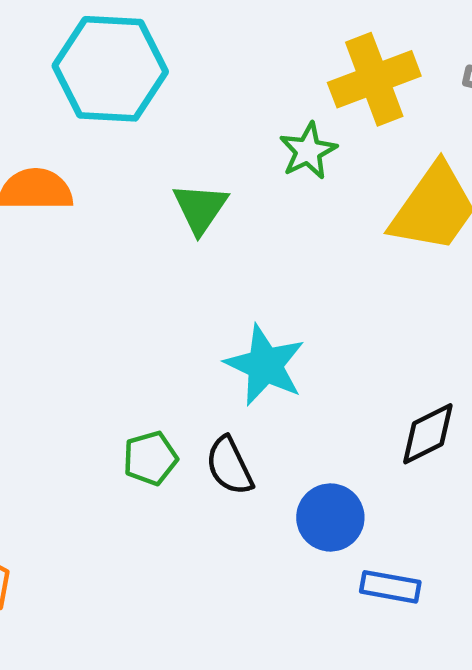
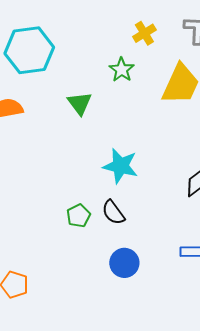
yellow cross: (374, 79) -> (144, 33), size x0.6
blue circle: (330, 517) -> (124, 263), moved

